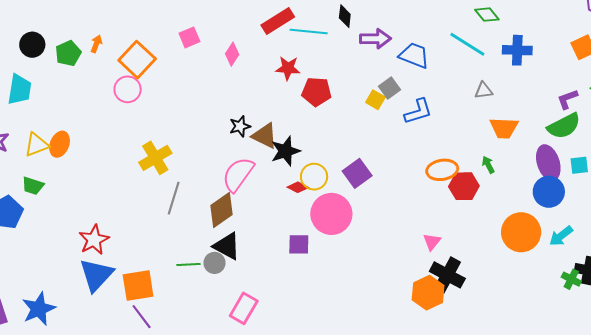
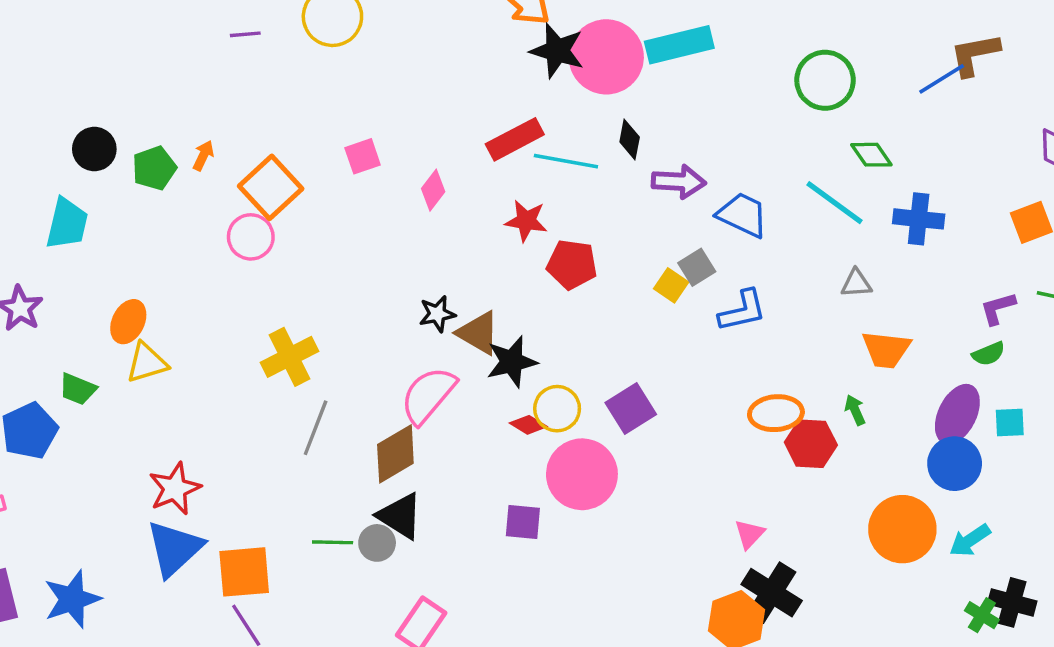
green semicircle: (564, 126) -> (989, 354), size x0.6
yellow triangle: (37, 145) -> (147, 363), moved
purple ellipse: (548, 163) -> (957, 414), turned 40

